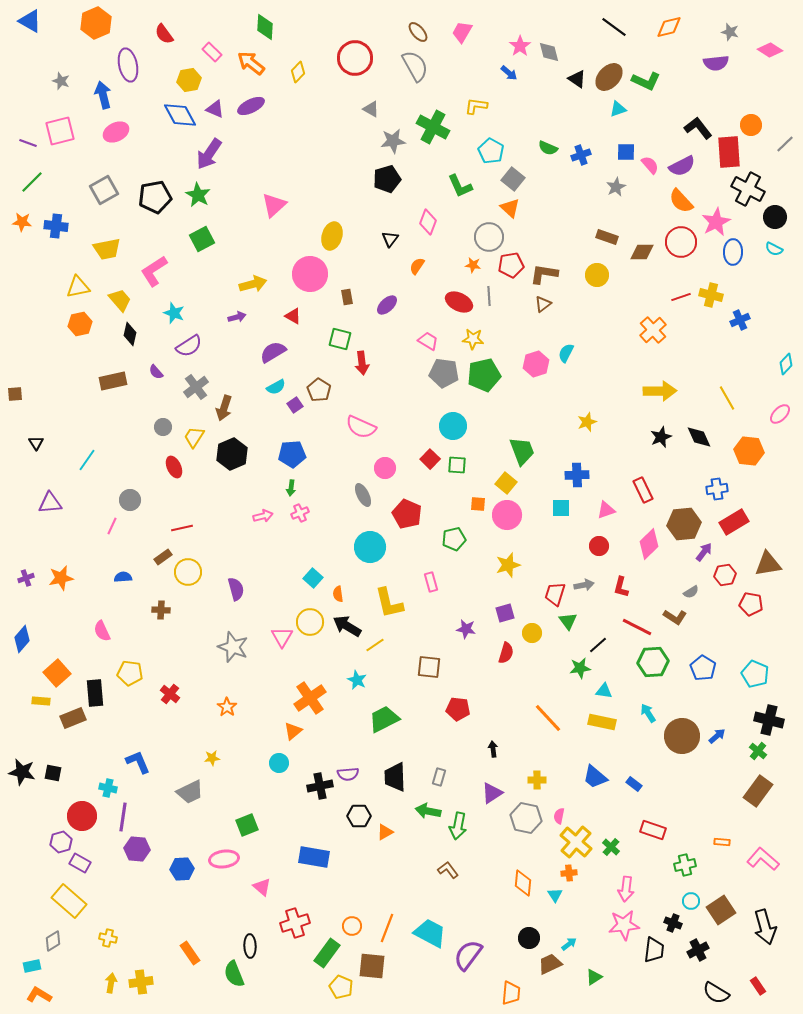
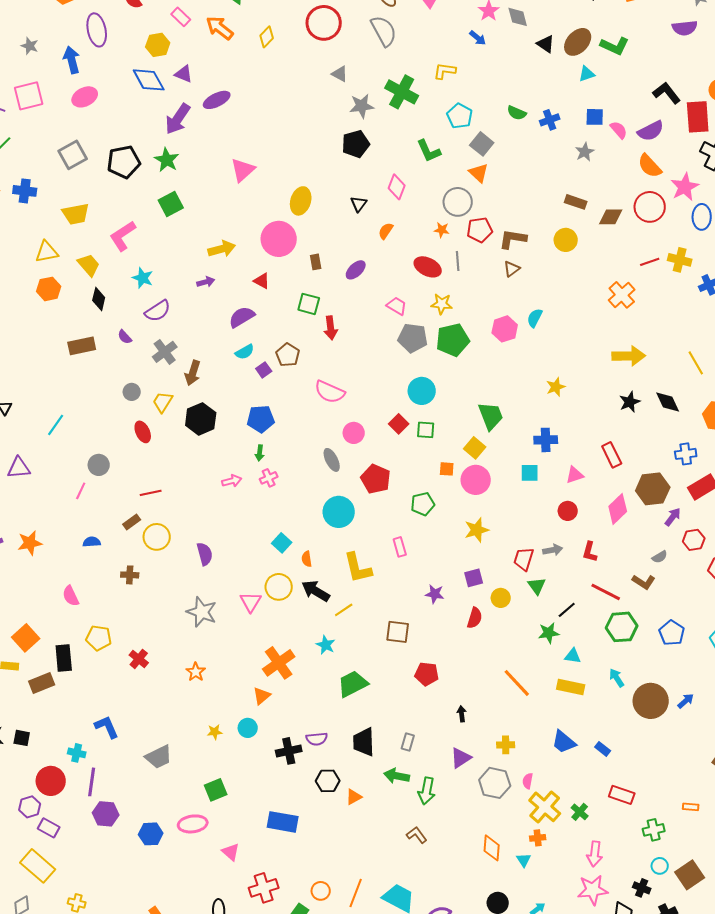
purple ellipse: (251, 106) -> (217, 100), moved
yellow star: (212, 758) -> (215, 732), moved

